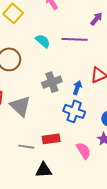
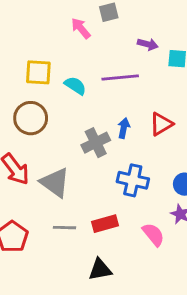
yellow square: (13, 13) -> (38, 72), moved, turned -30
purple arrow: (96, 19) -> (148, 44), turned 72
blue arrow: (77, 88) -> (124, 128), moved
gray line: (26, 147) -> (64, 228), moved

